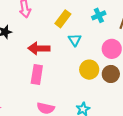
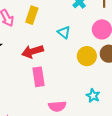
yellow rectangle: (63, 19) -> (32, 15), moved

